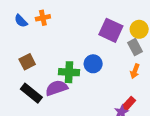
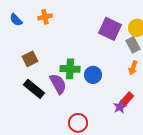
blue semicircle: (21, 21) -> (16, 20), moved
blue circle: (93, 64) -> (93, 75), moved
purple semicircle: (56, 88) -> (58, 84), turned 80

